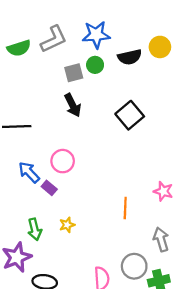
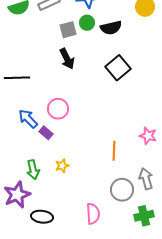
black semicircle: (130, 57) -> (111, 28), moved
gray circle: (134, 266) -> (122, 190), moved

